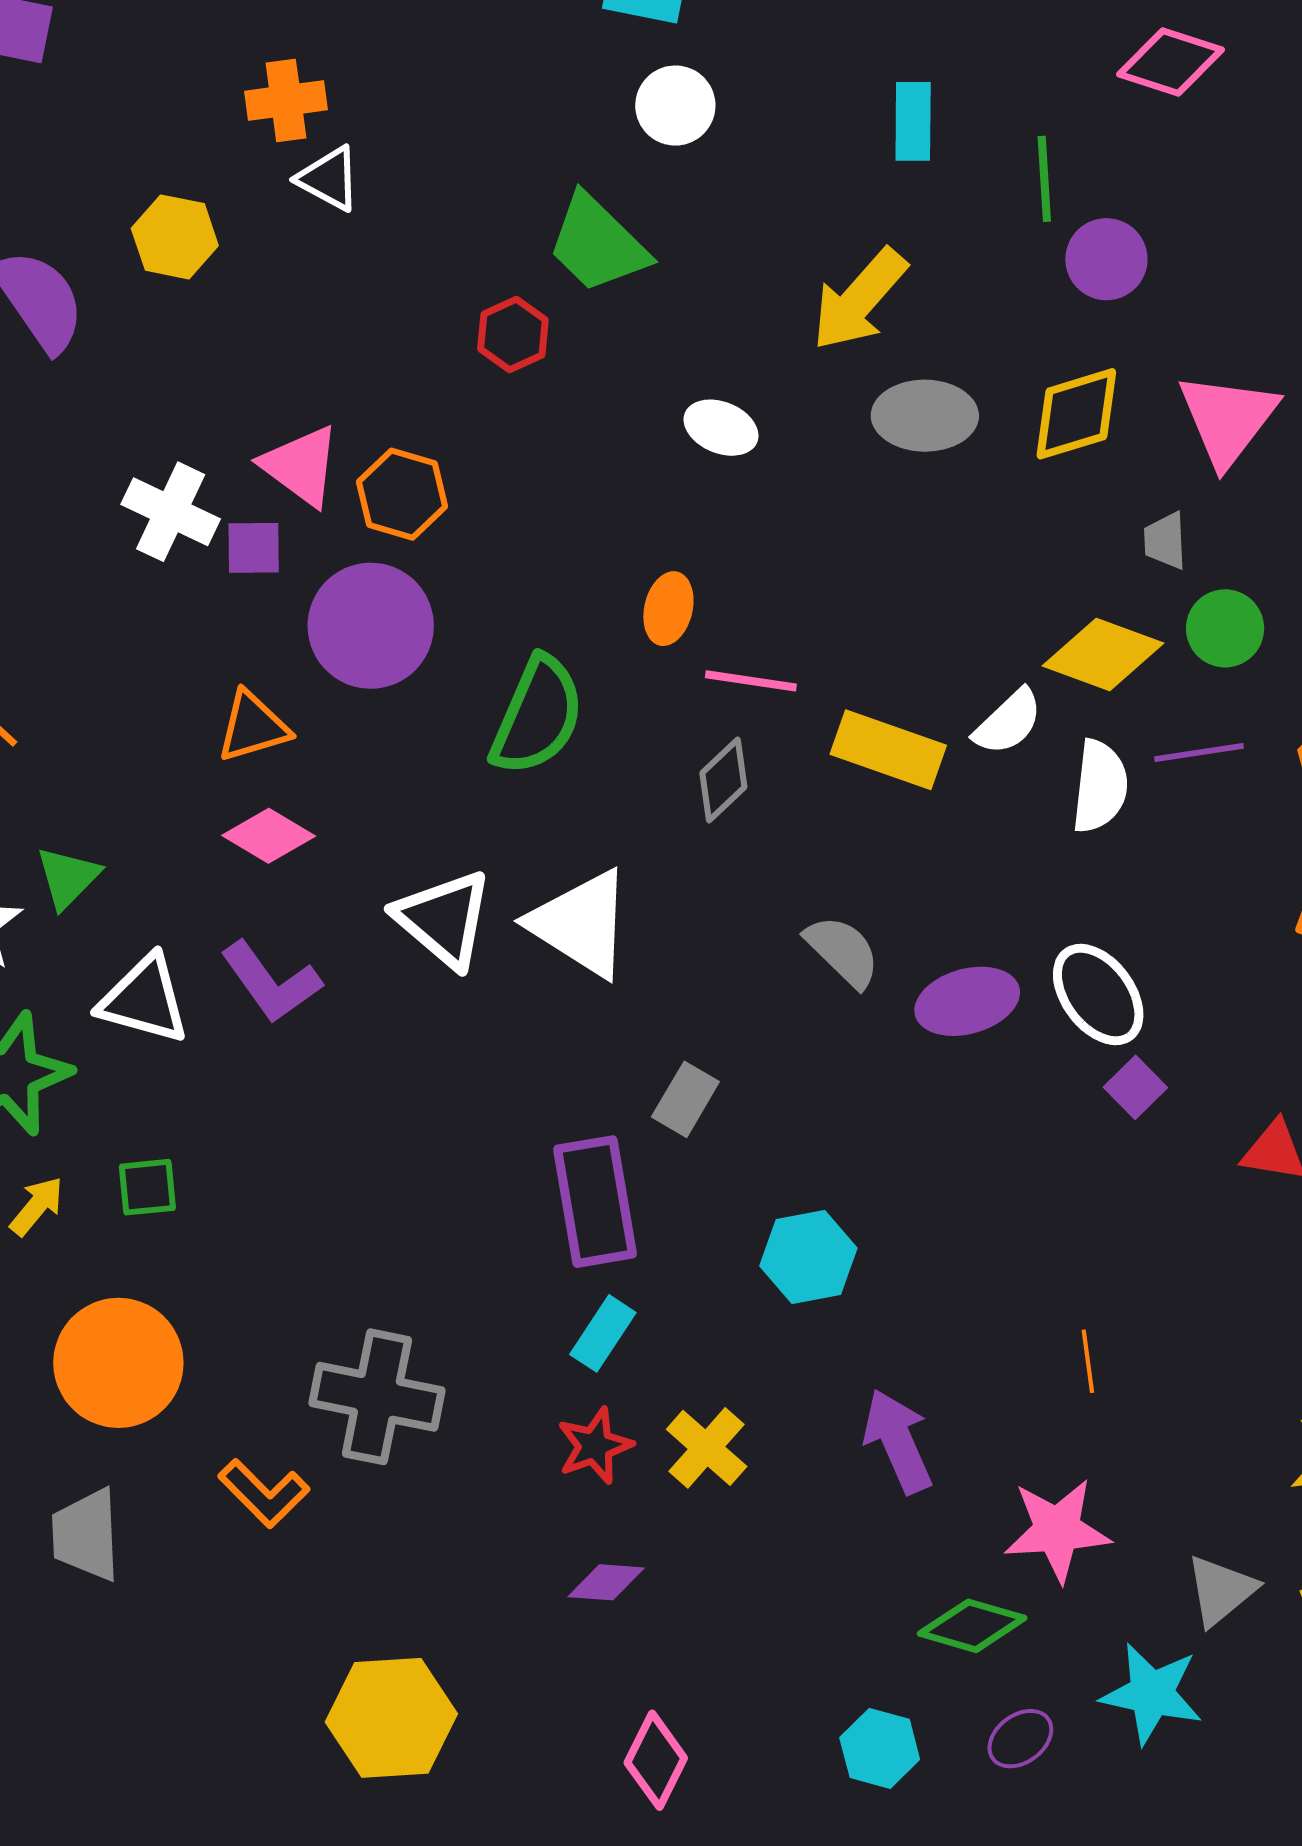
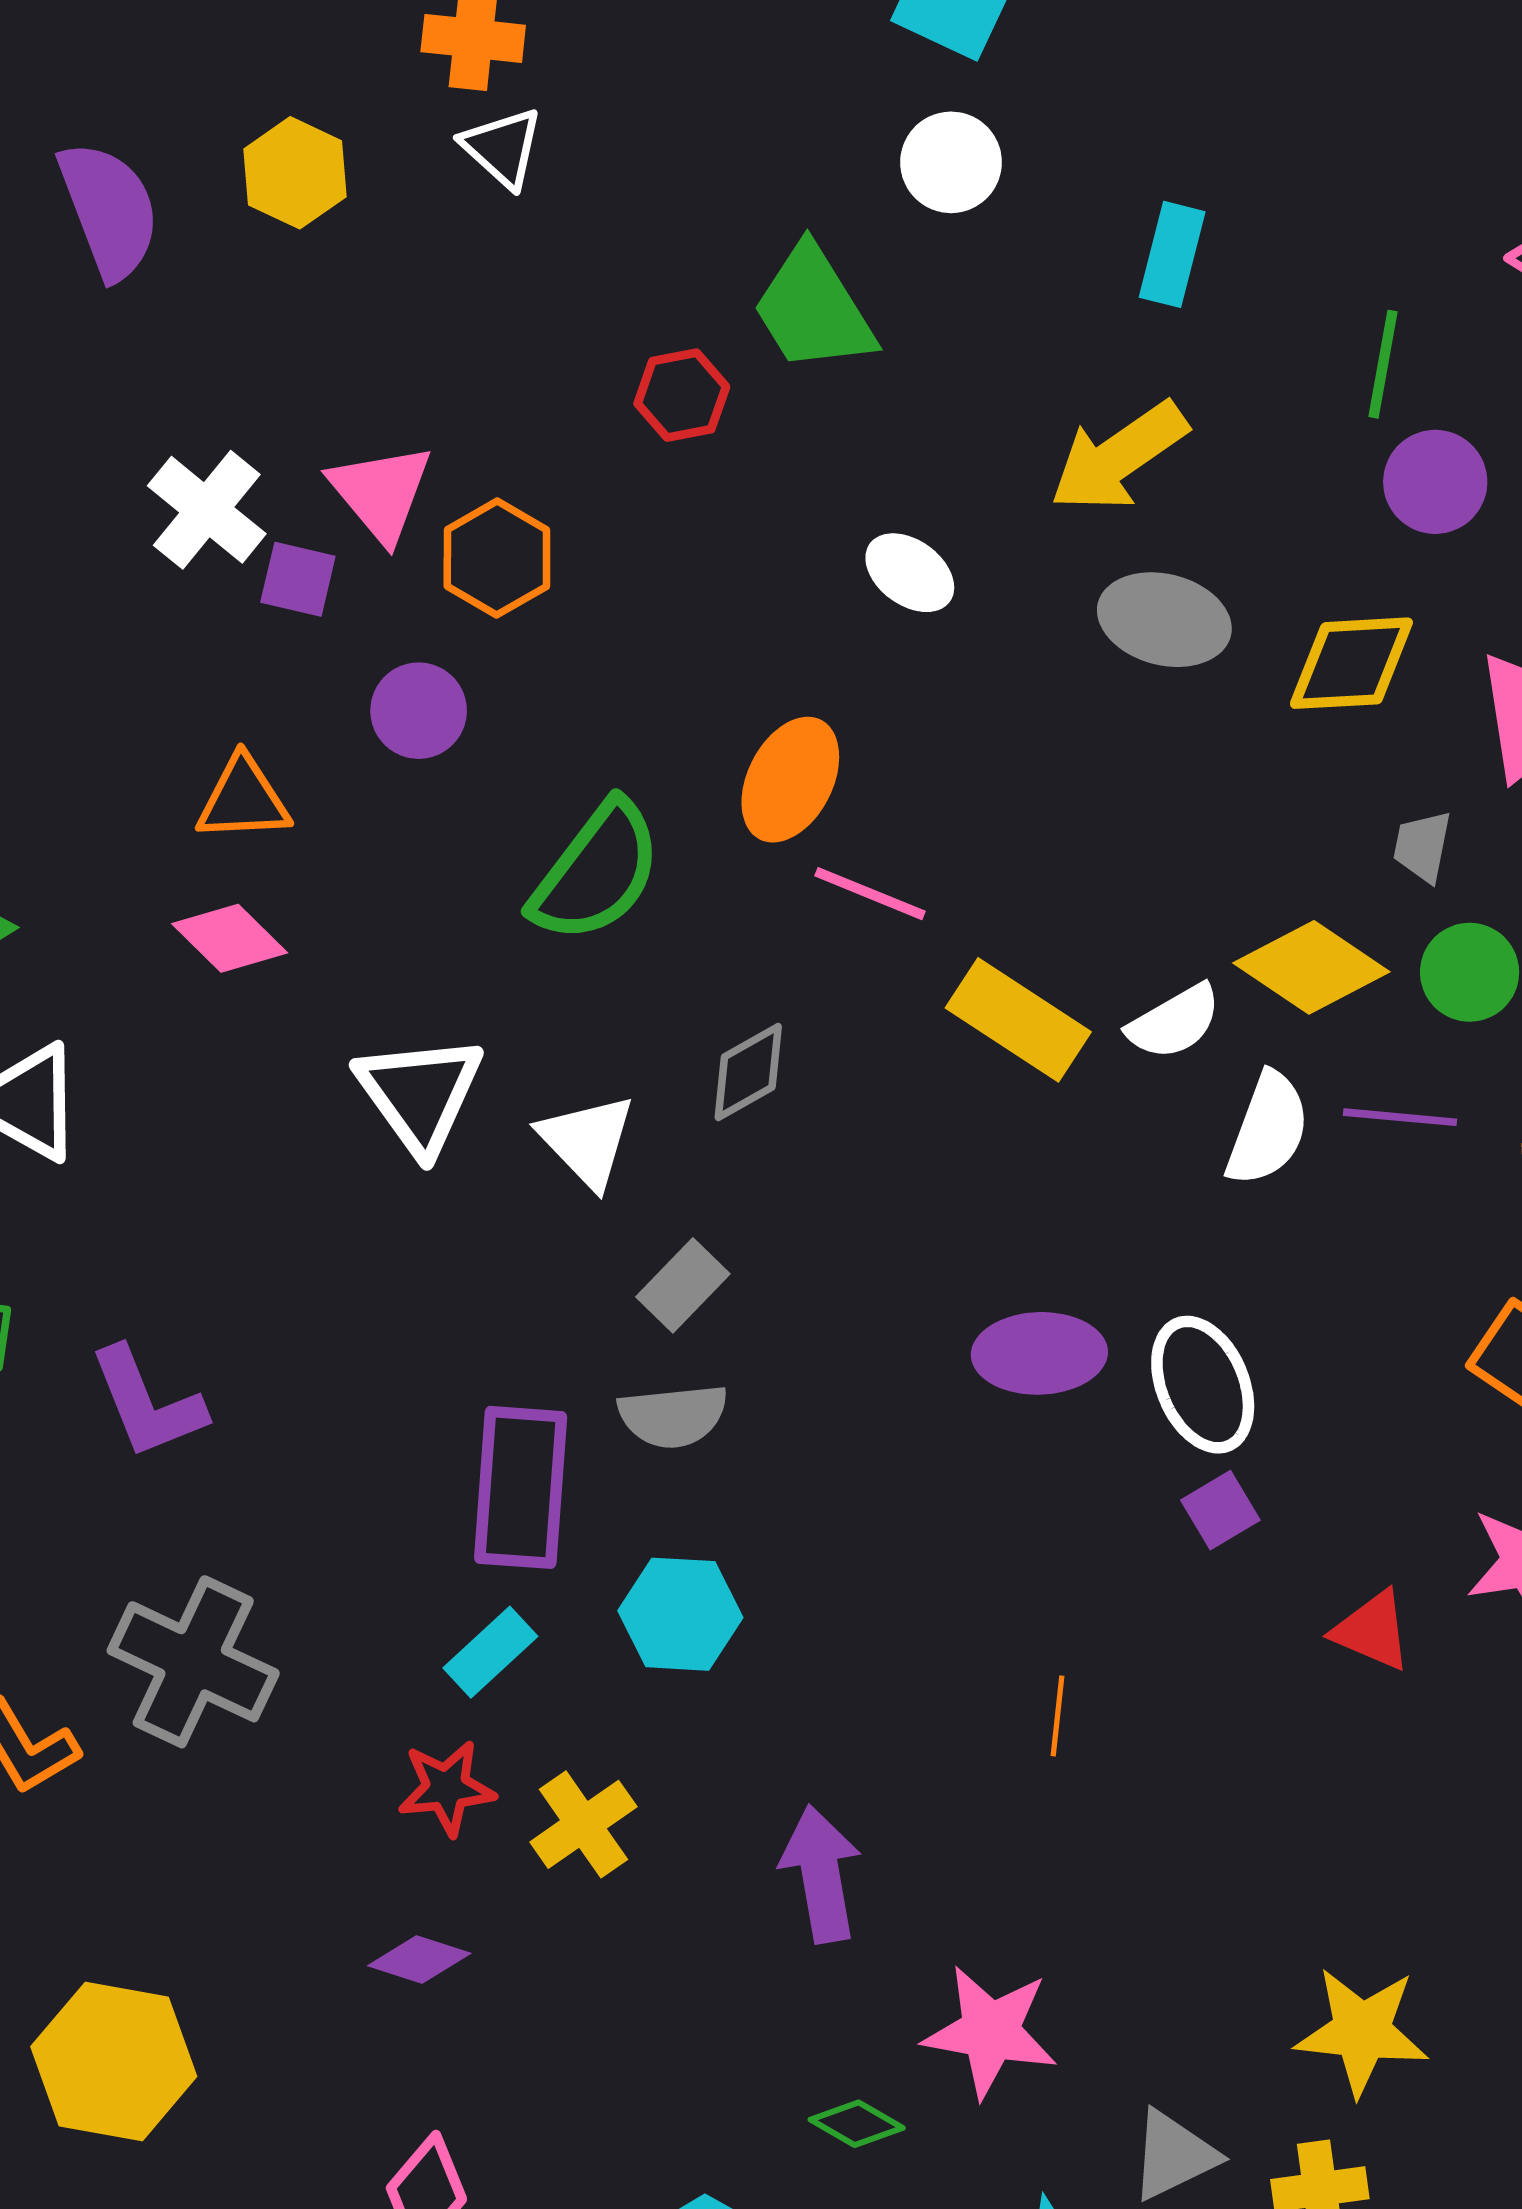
cyan rectangle: (913, 121) -> (1172, 254), moved
orange ellipse: (668, 609) -> (790, 780), size x1.4
purple circle: (371, 626) -> (419, 711), size x0.6
gray diamond: (723, 780) -> (748, 1072), moved
white triangle: (581, 924) -> (587, 1141), size x0.7
gray semicircle: (843, 951) -> (673, 1416), moved, turned 116
purple L-shape: (271, 982) -> (147, 1403), moved
gray rectangle: (685, 1099) -> (683, 1285), moved
cyan hexagon: (808, 1257) -> (680, 1614), moved
orange line: (1088, 1361) -> (1058, 1716), moved
green diamond: (972, 1626) -> (857, 2124), size x0.7

